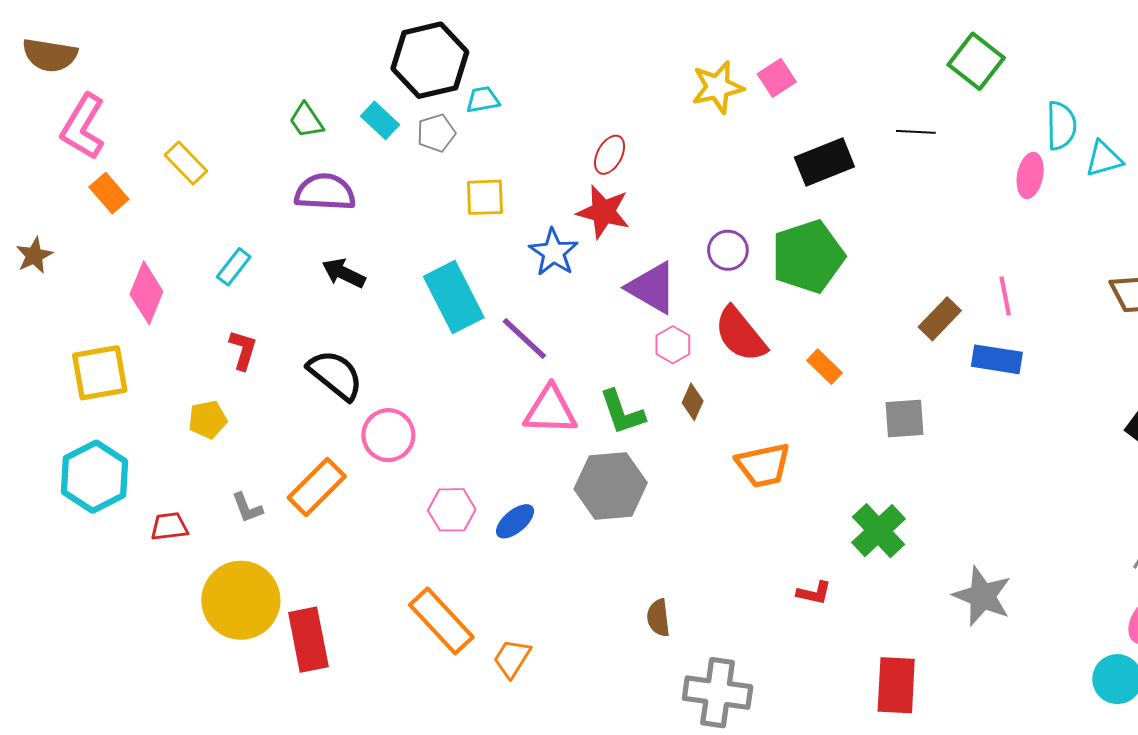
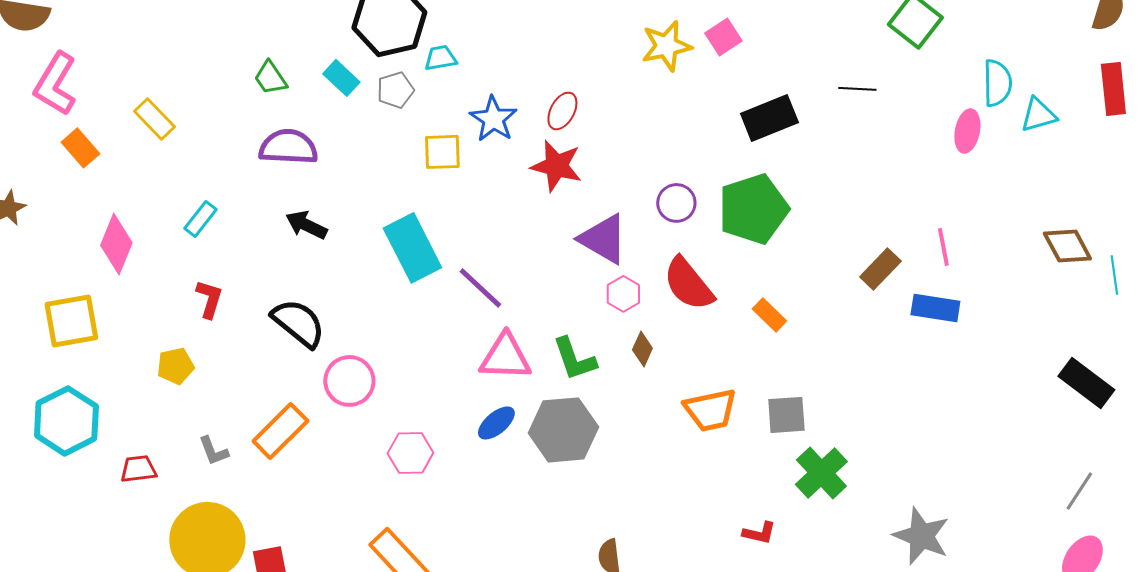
blue star: (553, 252) -> (493, 119), moved
gray square: (904, 418) -> (786, 415), moved
blue ellipse: (515, 521) -> (496, 423), moved

